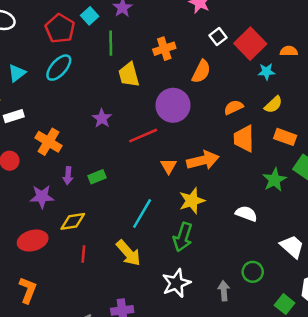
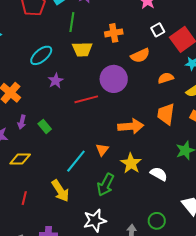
cyan ellipse: (59, 68) -> (41, 55), moved
orange semicircle: (201, 71) -> (140, 55), turned 30
yellow trapezoid: (129, 75) -> (82, 49), turned -85
orange semicircle: (234, 107) -> (166, 78), moved
orange triangle: (168, 166) -> (102, 150), moved
green rectangle: (97, 177) -> (45, 126), turned 64
yellow star: (192, 201) -> (131, 163), moved, turned -30
red line: (83, 254) -> (24, 198), moved

